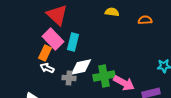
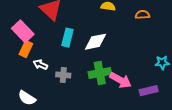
pink rectangle: (53, 39) -> (23, 31), moved
orange rectangle: (45, 53) -> (26, 49), moved
white diamond: (81, 67) -> (96, 42), moved

